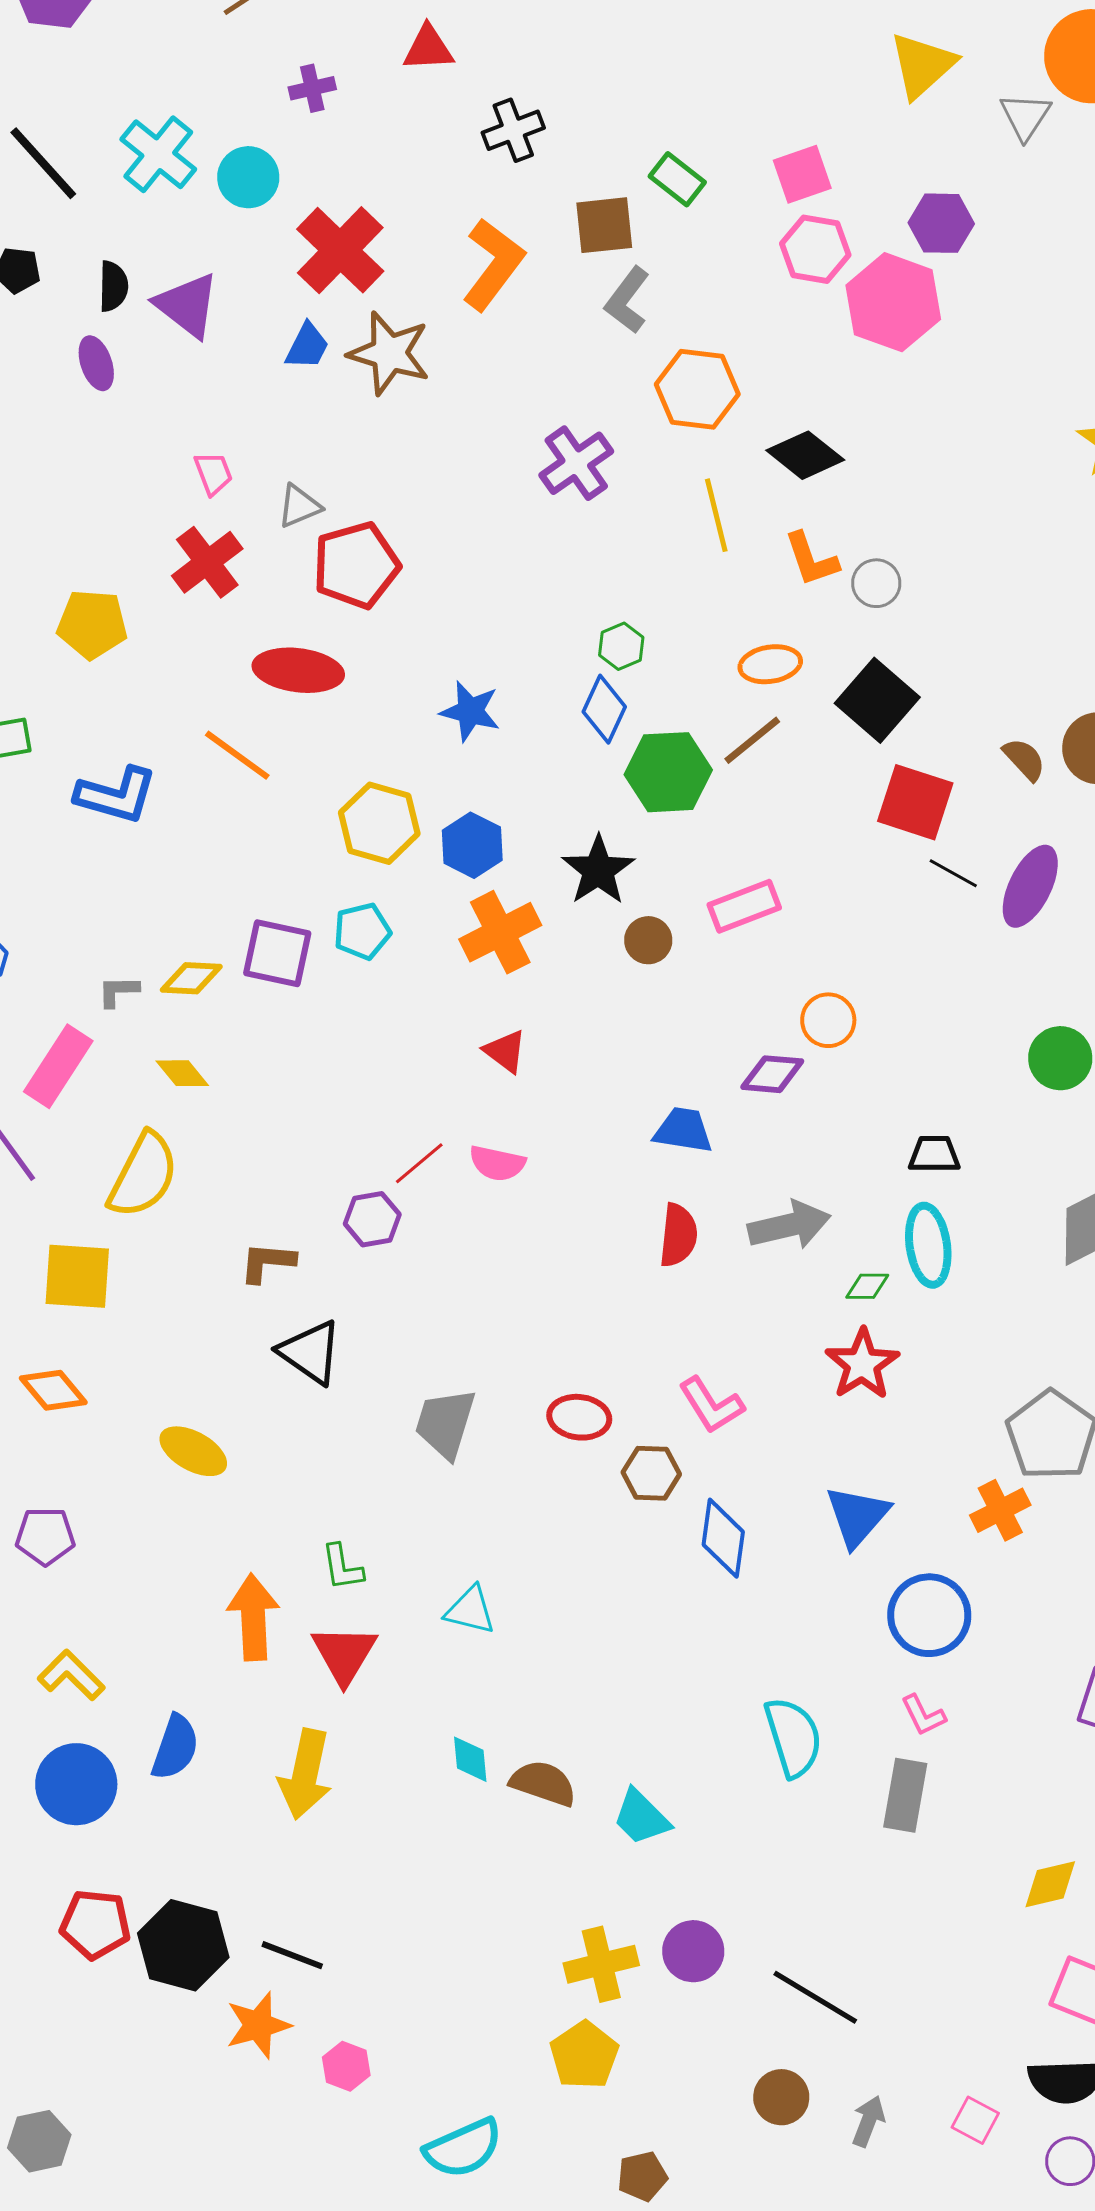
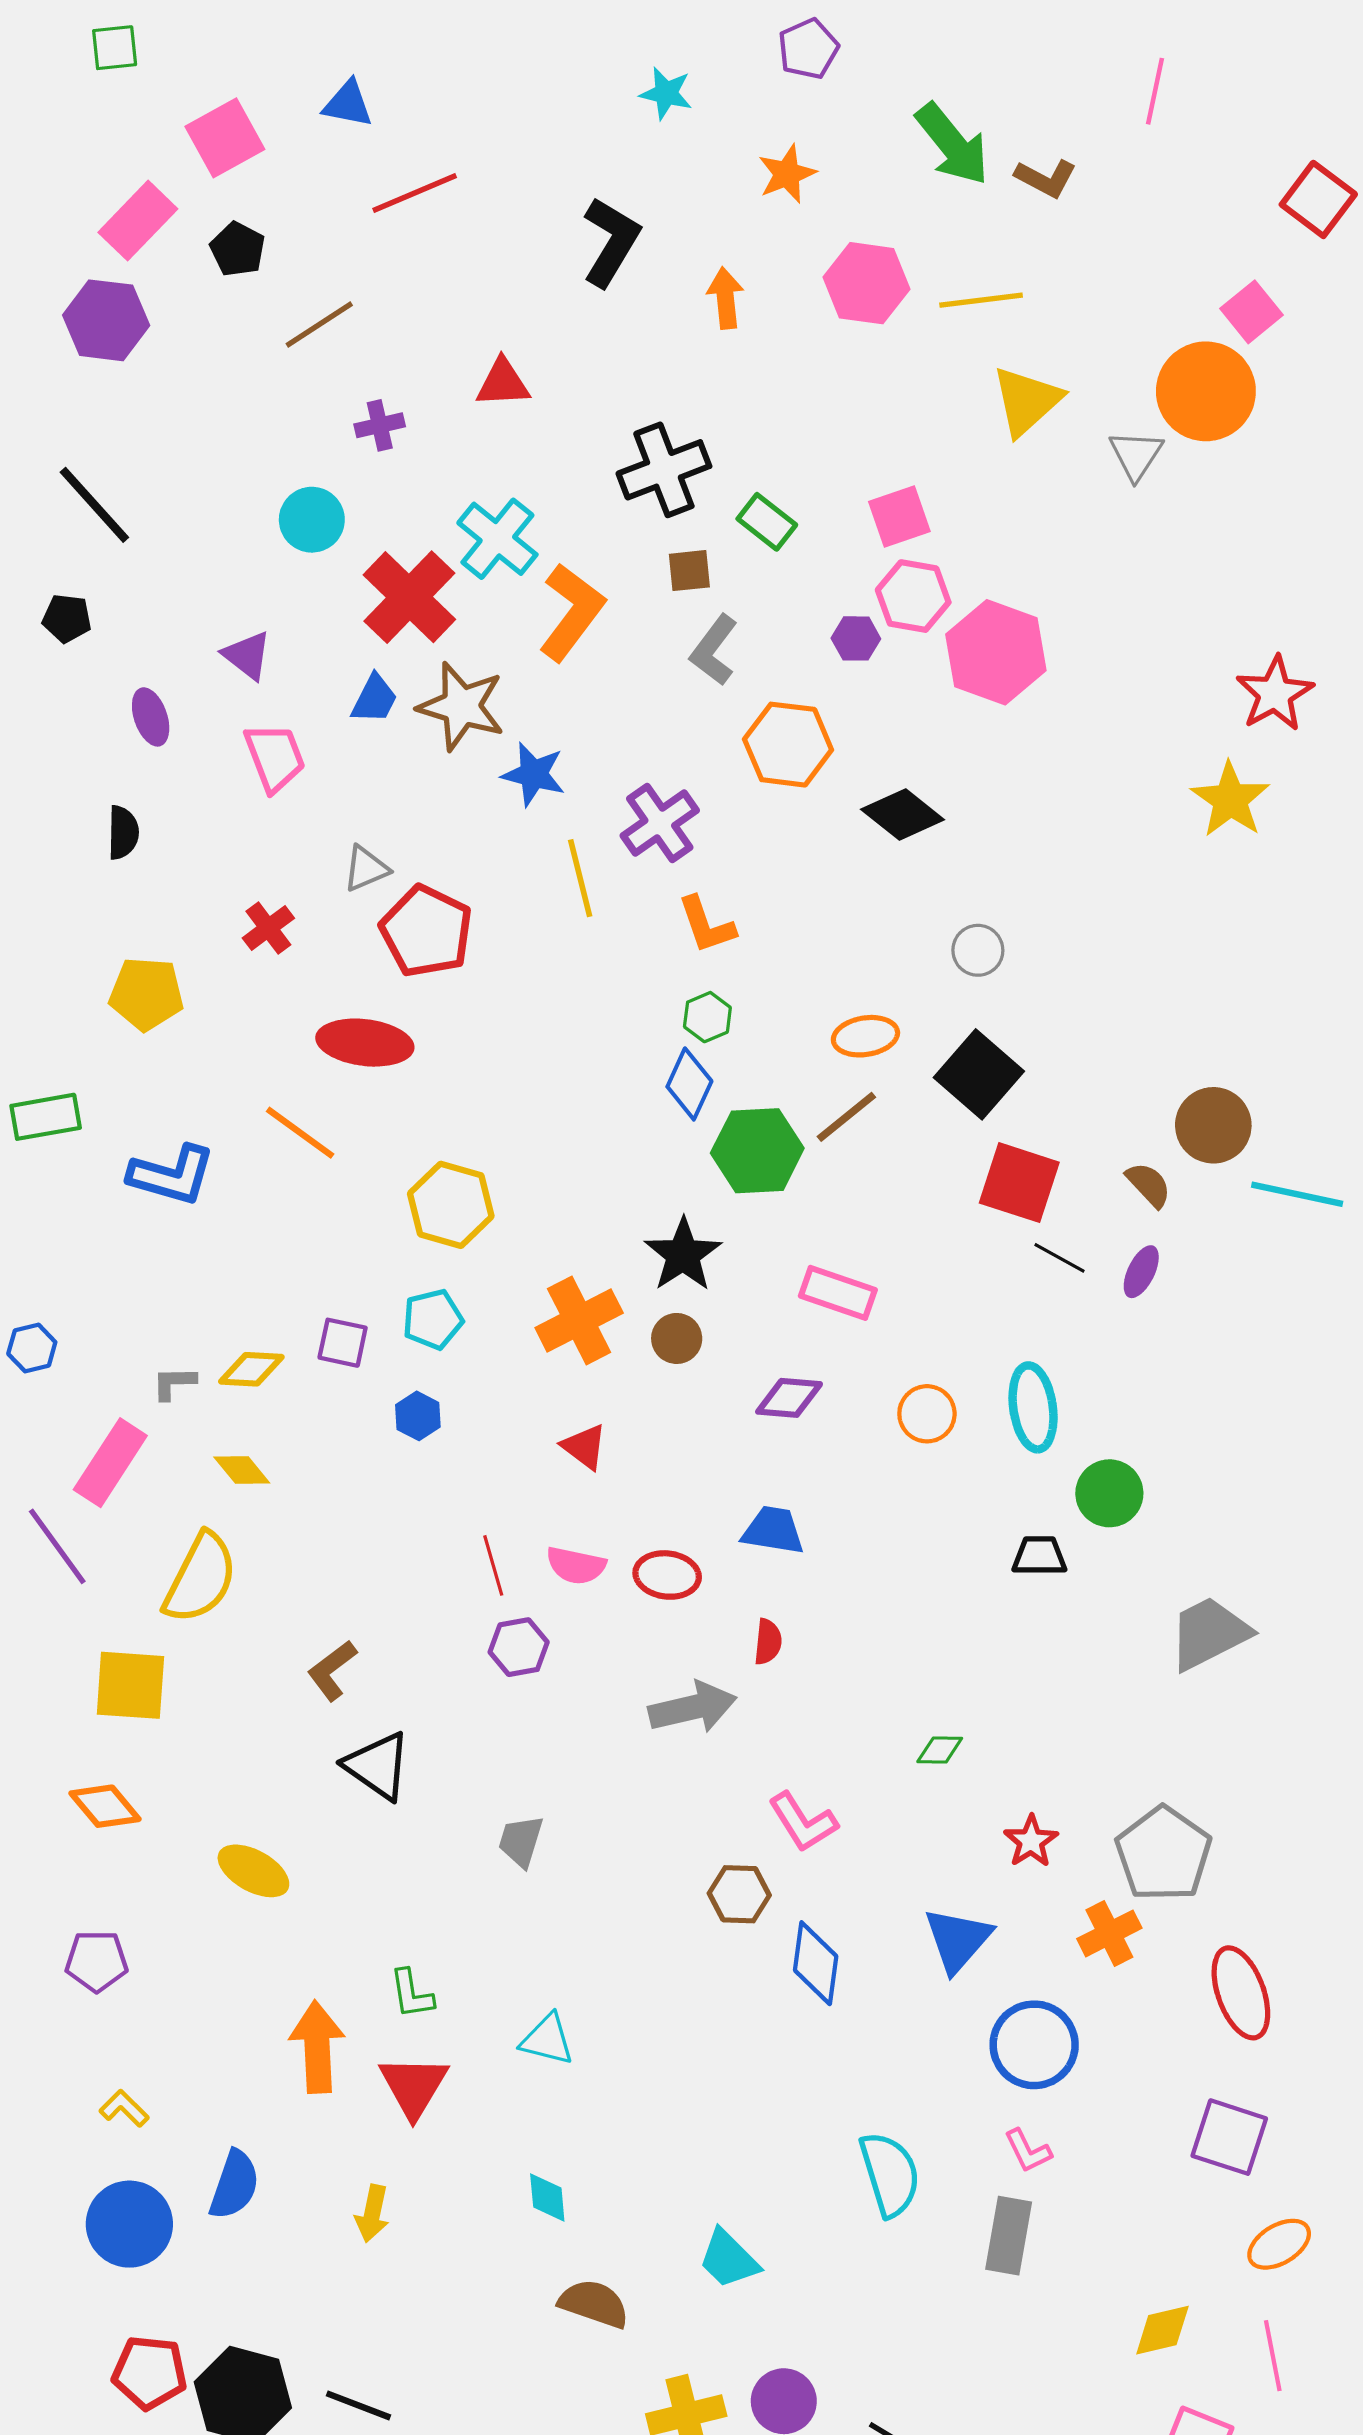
black cross: (513, 130) -> (664, 470), moved, size x1.4
cyan cross: (158, 154) -> (497, 539), moved
purple hexagon: (941, 223) -> (856, 638), moved, size x0.7
brown square: (604, 225) -> (689, 571), size x0.7
black semicircle: (113, 286) -> (123, 833), moved
purple triangle: (187, 305) -> (247, 655), size x0.7
pink trapezoid: (213, 473) -> (275, 757), moved, size x1.5
yellow line: (716, 515) -> (580, 878), moved
orange L-shape: (811, 559) -> (706, 925), moved
red cross: (207, 562) -> (268, 928), size x0.7
red pentagon: (356, 565) -> (426, 931), turned -30
blue star: (470, 711) -> (533, 774), moved
brown semicircle: (1024, 759) -> (1149, 1185), moved
blue hexagon: (472, 845) -> (418, 1416), moved, size x0.7
purple ellipse: (1030, 886) -> (1141, 1272), size x0.6
pink rectangle: (744, 906) -> (838, 1293), turned 40
brown circle: (648, 940) -> (677, 1338), moved
purple square: (277, 953) -> (343, 1343), size x0.7
green circle: (1060, 1058) -> (1109, 1493), moved
purple diamond: (772, 1074) -> (789, 1398), moved
red line: (419, 1163) -> (493, 1565), turned -66
purple hexagon: (372, 1219) -> (519, 1647), moved
gray arrow: (789, 1225) -> (693, 1708), moved
red semicircle: (678, 1235) -> (768, 1642), size x0.7
cyan ellipse: (928, 1245) -> (1033, 1407), moved
brown L-shape: (267, 1262) -> (332, 1670), turned -42
green diamond: (867, 1286) -> (940, 1750), moved
red star: (862, 1364) -> (1031, 1841), moved, size x0.7
red ellipse: (579, 1417) -> (667, 1575), moved
gray trapezoid: (445, 1423) -> (521, 1841), size x0.7
yellow L-shape: (71, 1675) -> (124, 2108), size x0.7
yellow arrow: (305, 1774) -> (372, 2213), size x0.6
brown semicircle: (543, 1783) -> (594, 2304), moved

